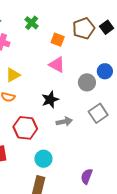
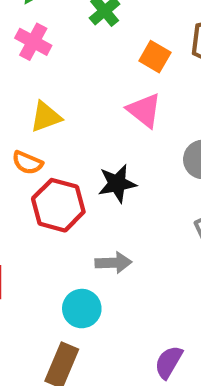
gray arrow: (64, 122) -> (113, 263), moved
red hexagon: (25, 128) -> (58, 205), moved

